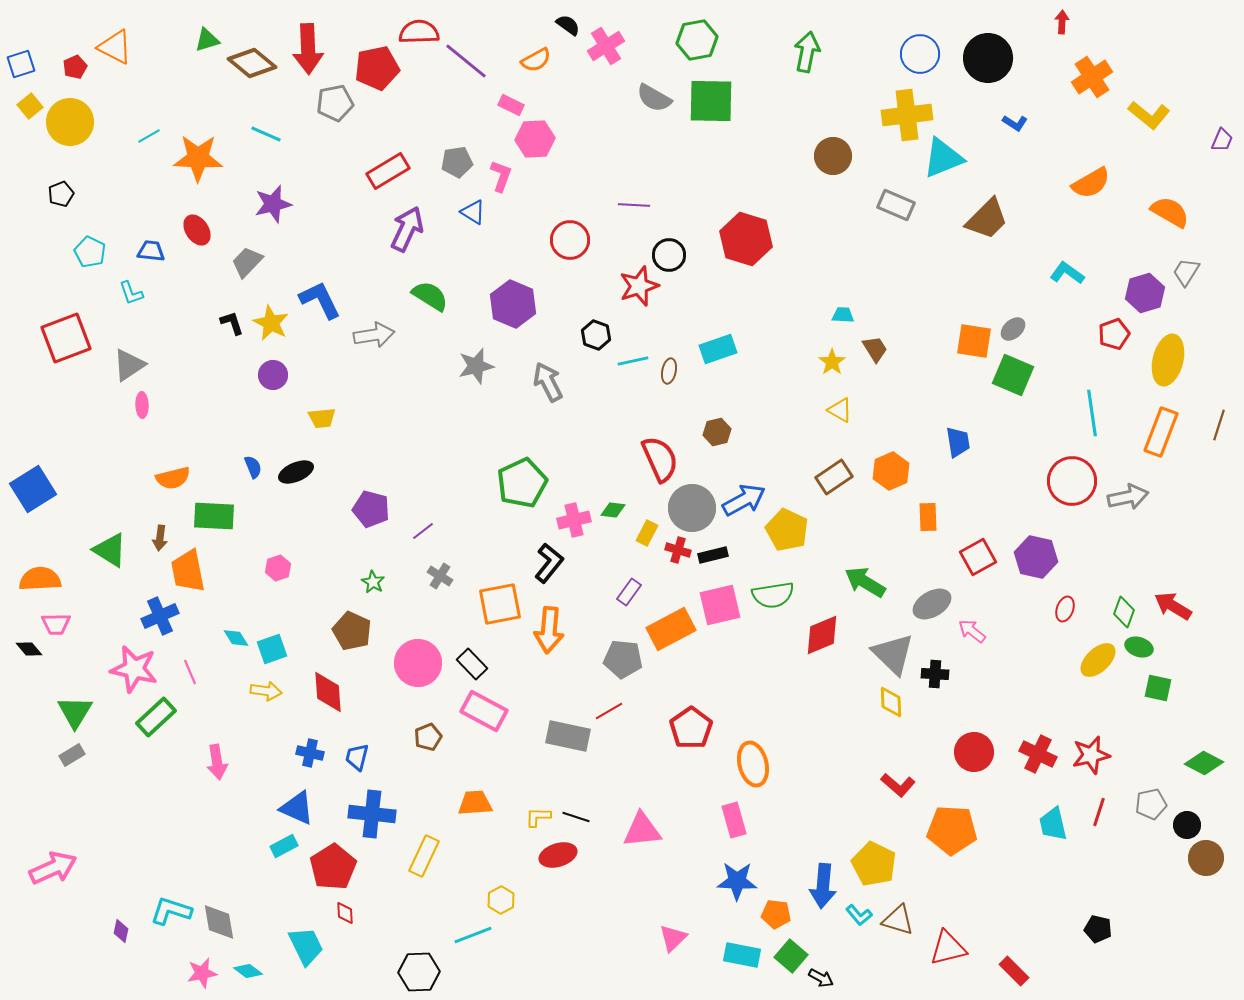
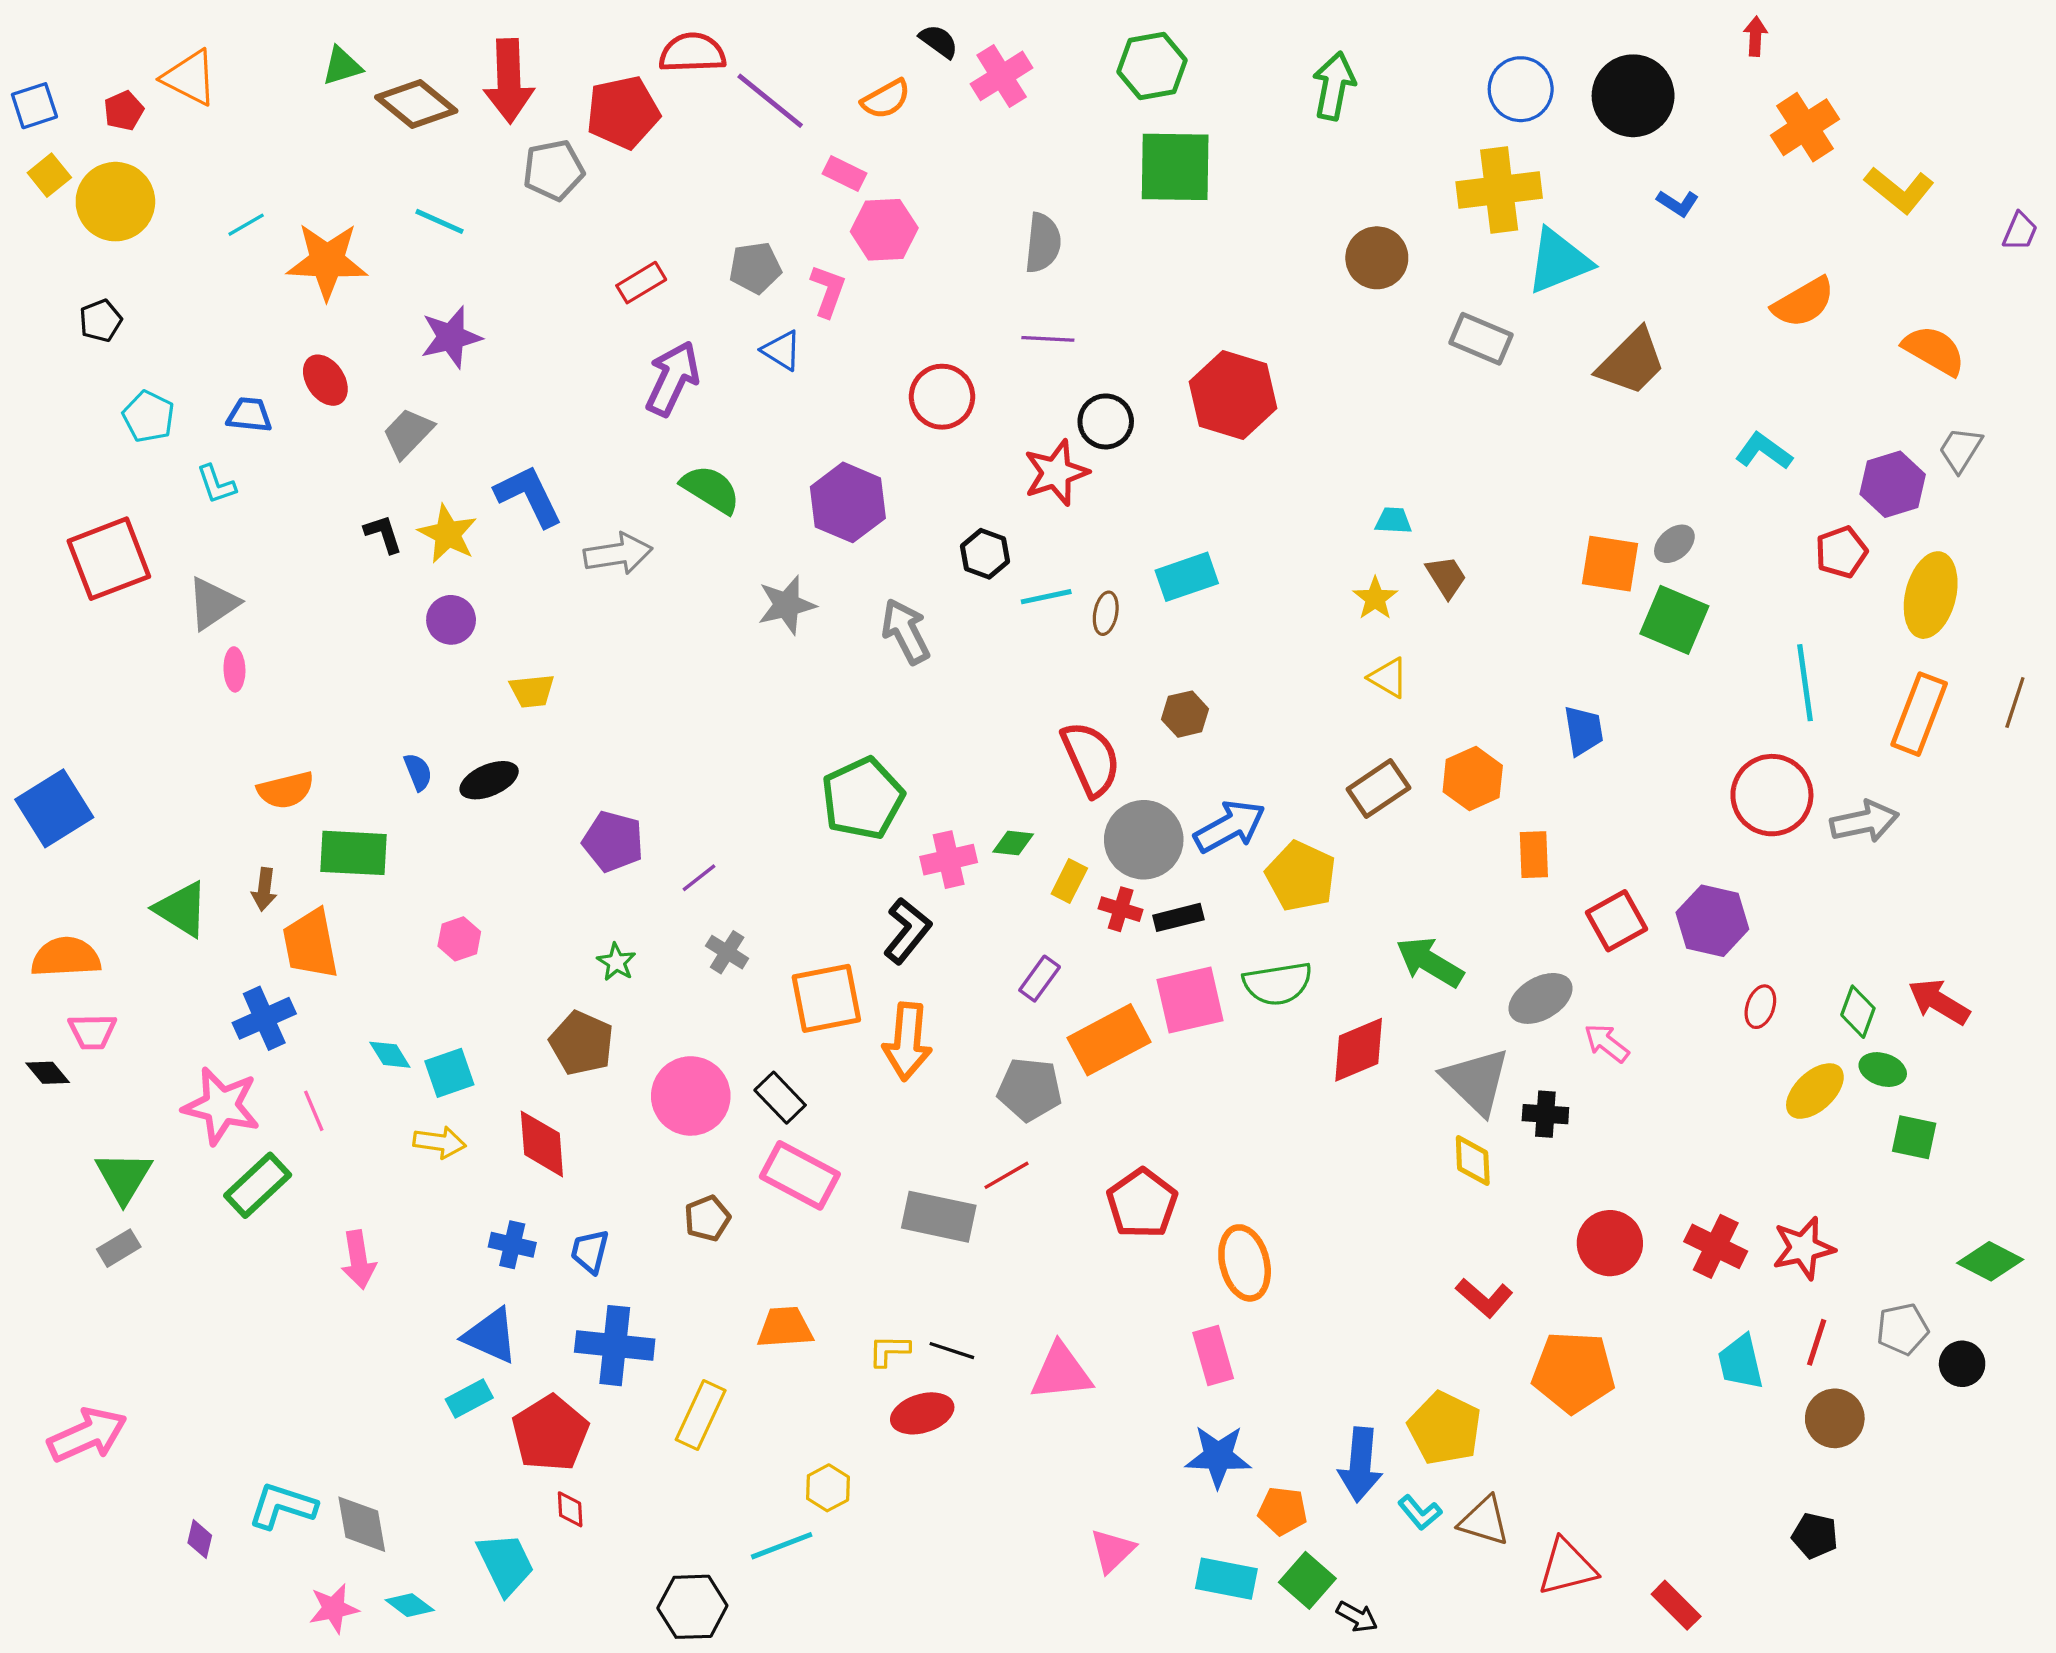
gray semicircle: (654, 98) -> (1043, 243), moved, turned -114
red rectangle: (388, 171) -> (641, 283), size x0.7
brown circle: (1206, 858) -> (1835, 1418), moved

